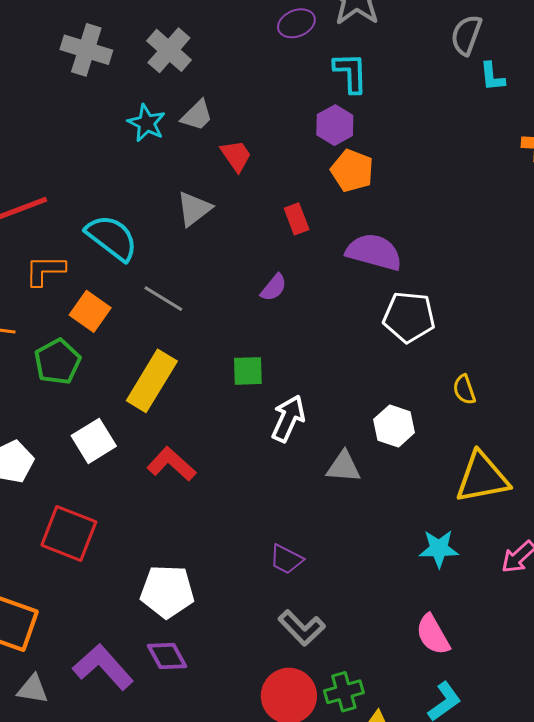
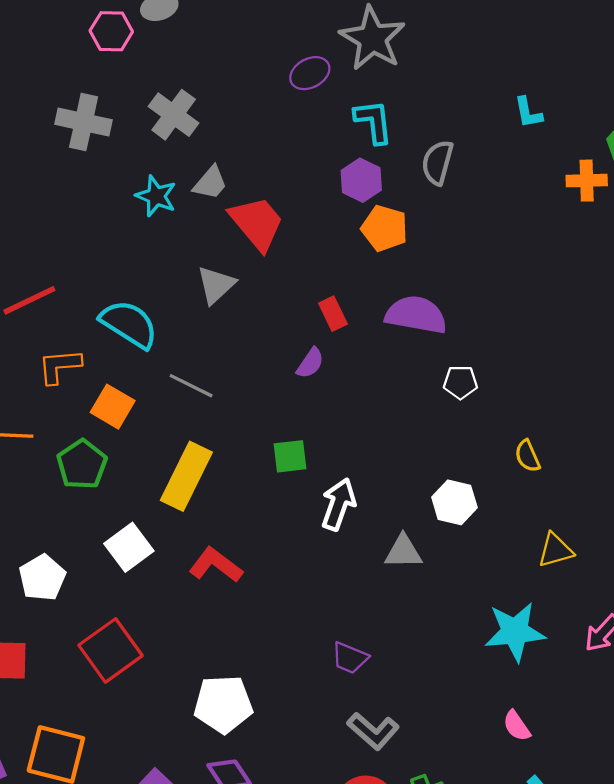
gray semicircle: (466, 35) -> (438, 162), moved
red trapezoid: (236, 156) -> (257, 223), size x1.6
red rectangle: (297, 219) -> (333, 314), moved
white pentagon: (409, 317) -> (460, 382), size x0.6
yellow triangle: (482, 478) -> (555, 550), size x0.6
red square: (69, 534) -> (110, 650), turned 38
cyan star: (439, 549) -> (515, 632), size x1.4
pink semicircle: (433, 635) -> (517, 726), size x0.7

